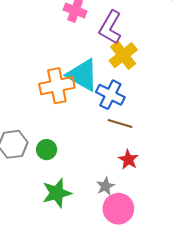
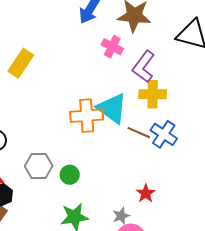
yellow cross: (123, 55) -> (153, 94), turned 32
blue cross: (110, 95) -> (164, 134), moved
brown line: (120, 123) -> (139, 133), moved

